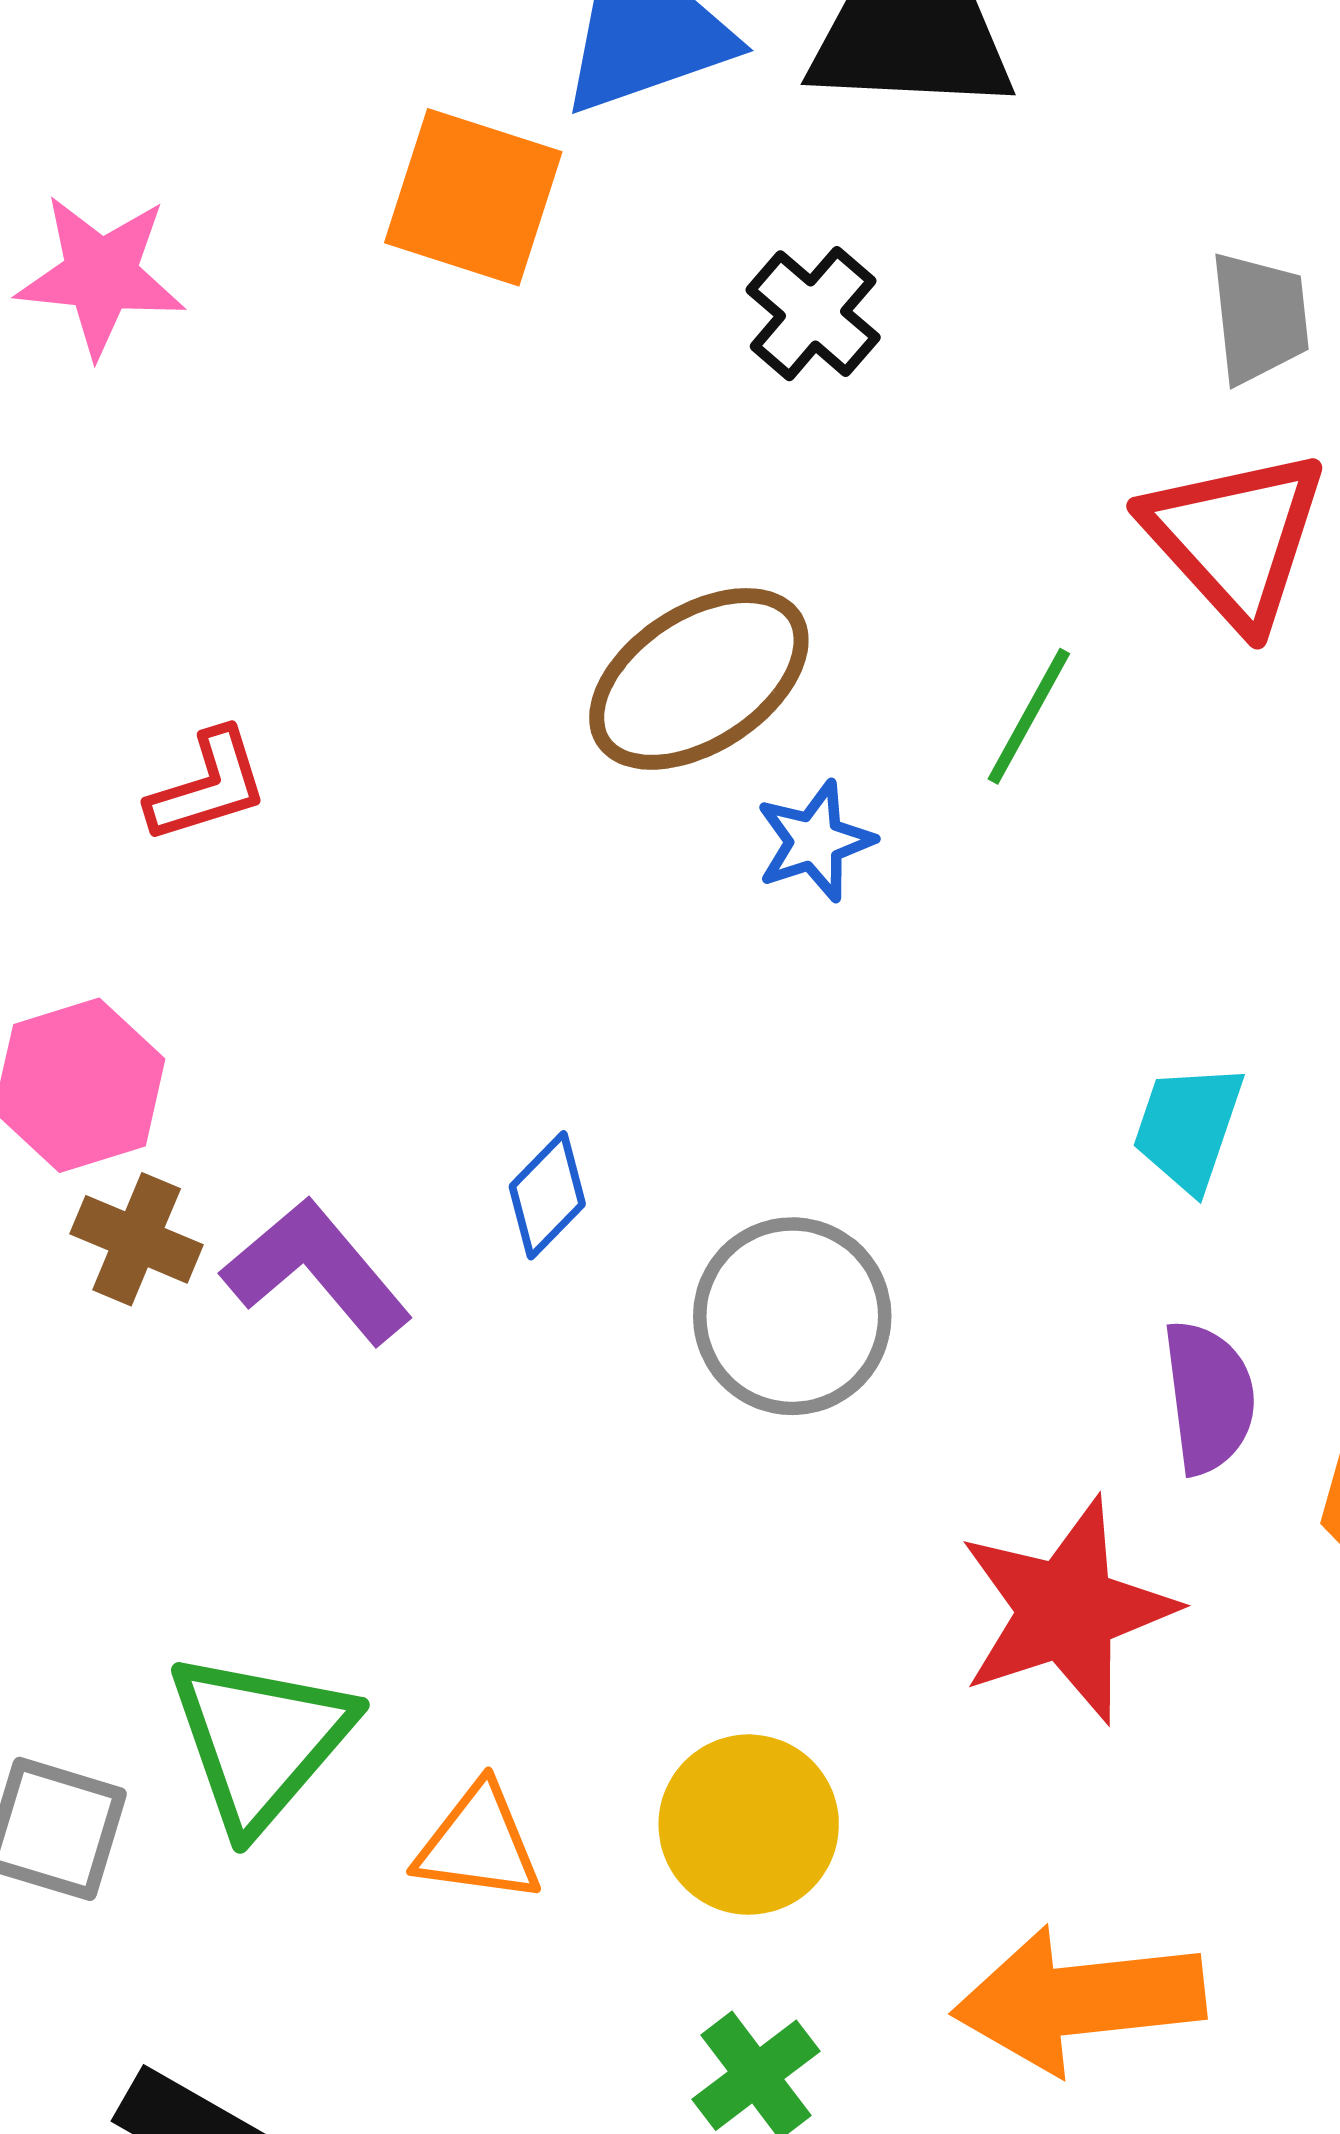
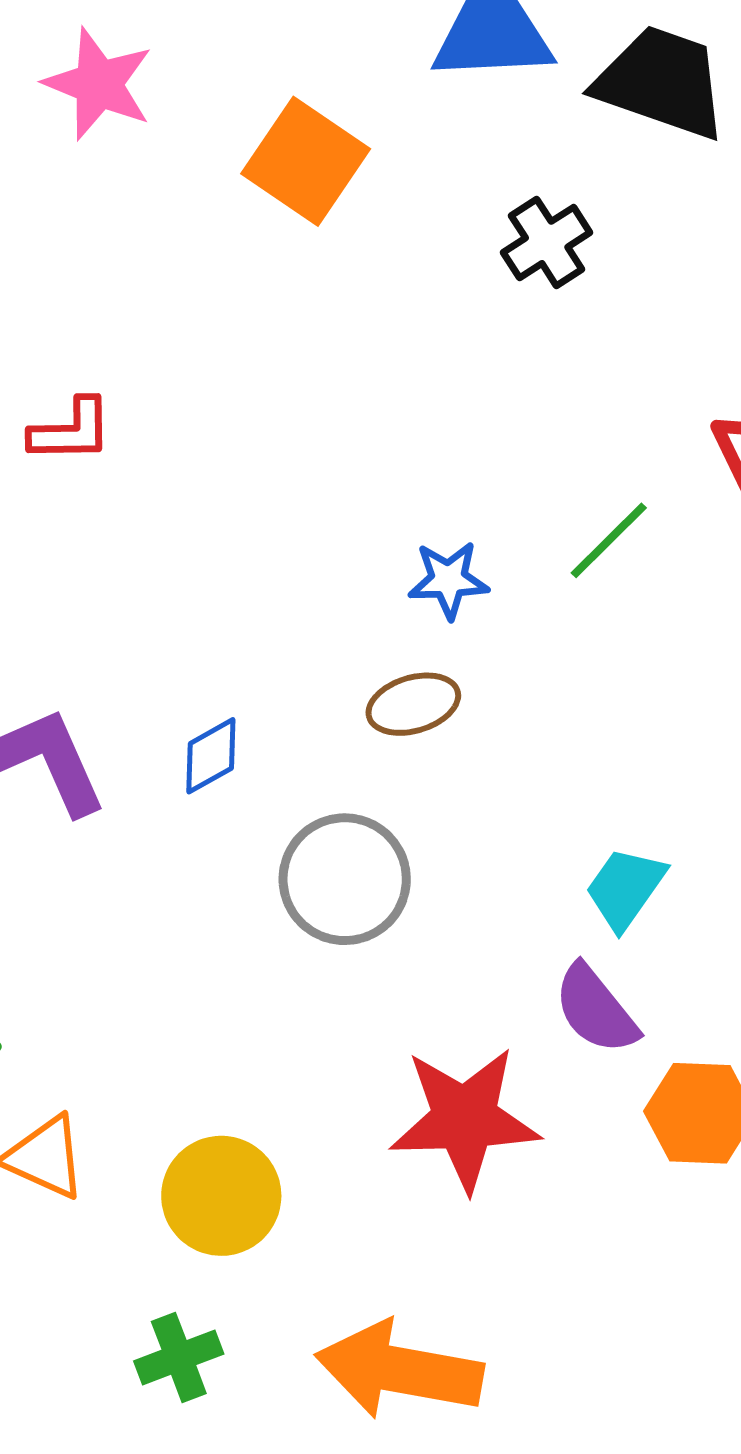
orange square: (473, 197) -> (306, 161), moved
brown ellipse: (699, 679) -> (413, 704), moved, size x0.6
cyan trapezoid: (1188, 1127) -> (625, 888), moved
purple semicircle: (1209, 1397) -> (596, 1009), turned 132

